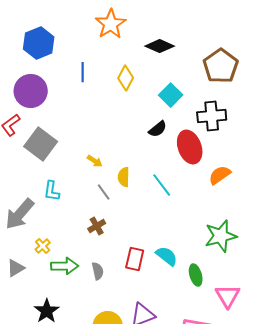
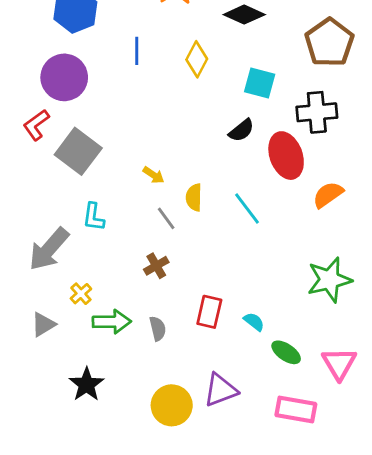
cyan square: (171, 95) -> (260, 83), turned -30
cyan semicircle: (167, 256) -> (254, 322), moved, size x0.7
green ellipse: (196, 275) -> (286, 352), moved, turned -40

